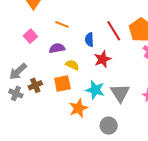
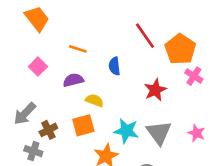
red line: (114, 31) -> (145, 36), moved
red star: (103, 59) -> (155, 90), moved
gray cross: (16, 93) -> (33, 151), moved

